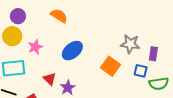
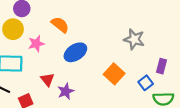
orange semicircle: (59, 16) -> (60, 25), moved
gray star: (130, 44) -> (134, 39), moved
blue square: (141, 71) -> (146, 83), turned 32

